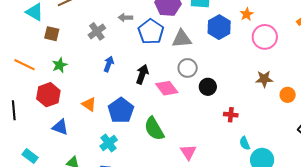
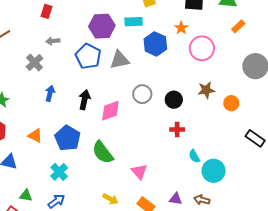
gray arrow: (125, 18) -> (53, 41), moved
gray circle: (188, 68) -> (142, 94), moved
black circle: (208, 87) -> (174, 100), moved
pink diamond: (167, 88) -> (110, 111), turned -65

